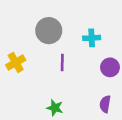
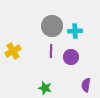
gray circle: (49, 31) -> (52, 26), moved
purple circle: (110, 67) -> (71, 57), moved

